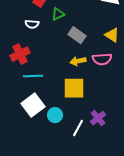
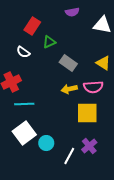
white semicircle: (32, 24) -> (23, 52), turned 32
yellow square: (74, 88) -> (87, 113), moved

